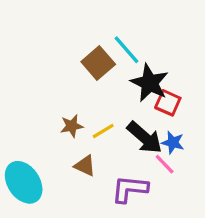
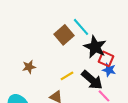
brown star: (72, 126) -> (29, 67), moved
blue star: (173, 143) -> (109, 70), moved

